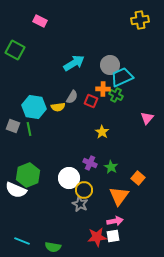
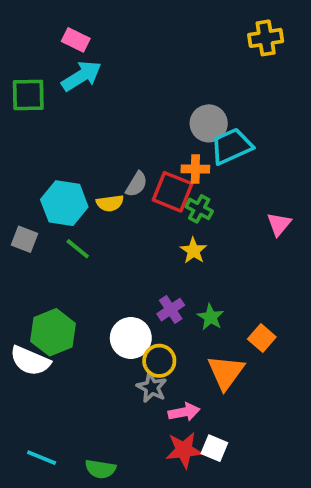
green square: (15, 50) -> (28, 95), turned -30
cyan arrow: (74, 63) -> (81, 76), moved
green cross: (116, 95) -> (199, 209), moved
red square: (91, 101) -> (173, 192), size x1.5
green line: (29, 129) -> (78, 249), moved, turned -40
purple cross: (90, 163) -> (171, 310), turned 32
pink arrow: (115, 221) -> (184, 412), moved
white square: (113, 236) -> (214, 448), turned 32

